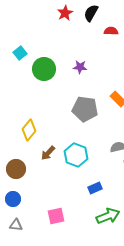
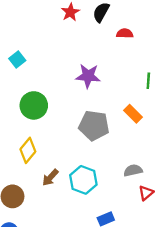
purple star: (80, 67) -> (88, 76), size x1.5
green circle: (44, 69) -> (34, 105), moved

